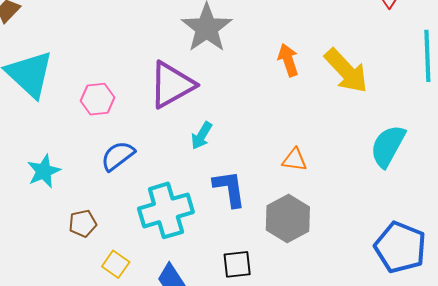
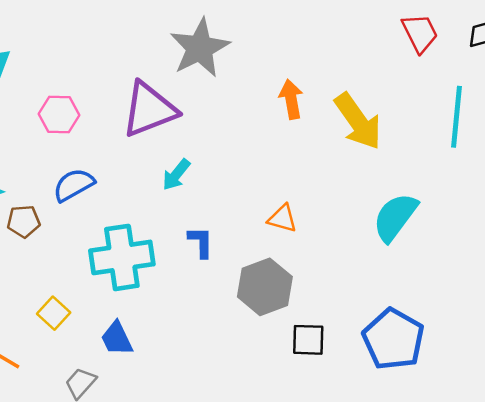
blue L-shape: (229, 189) -> (201, 242), size x0.7
brown pentagon: (83, 224) -> (24, 221), moved
black square: (237, 264) -> (308, 340), moved

